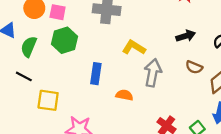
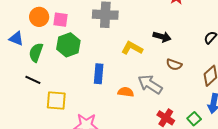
black arrow: (186, 36) -> (162, 37), moved, turned 36
brown semicircle: (194, 67) -> (174, 65), moved
gray arrow: (153, 73) -> (150, 84), moved, turned -65

